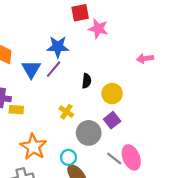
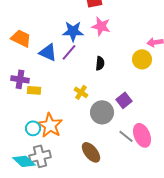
pink star: (98, 29) -> (101, 26), moved
blue triangle: (31, 69) -> (48, 52), turned -36
yellow circle: (112, 94) -> (142, 59), moved
cyan circle: (68, 157) -> (33, 128), moved

